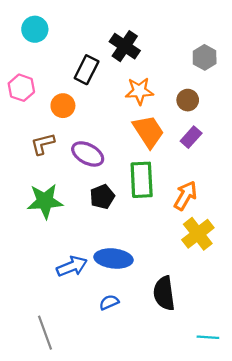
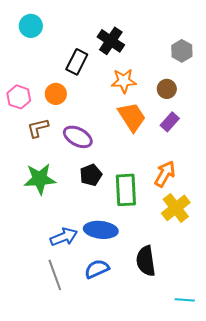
pink hexagon: (21, 88) -> (19, 97), moved
green rectangle: (142, 180) -> (126, 190), moved
blue semicircle: (109, 302) -> (97, 269), size x1.4
gray line: (45, 333) -> (55, 275), moved

